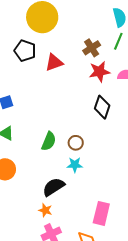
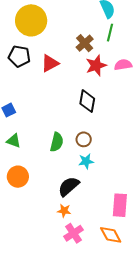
black diamond: (102, 107) -> (87, 101), moved

